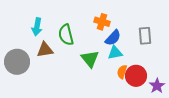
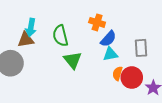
gray rectangle: (145, 36) -> (141, 48), moved
brown triangle: (45, 50) -> (26, 40), moved
green triangle: (90, 59) -> (73, 60), moved

